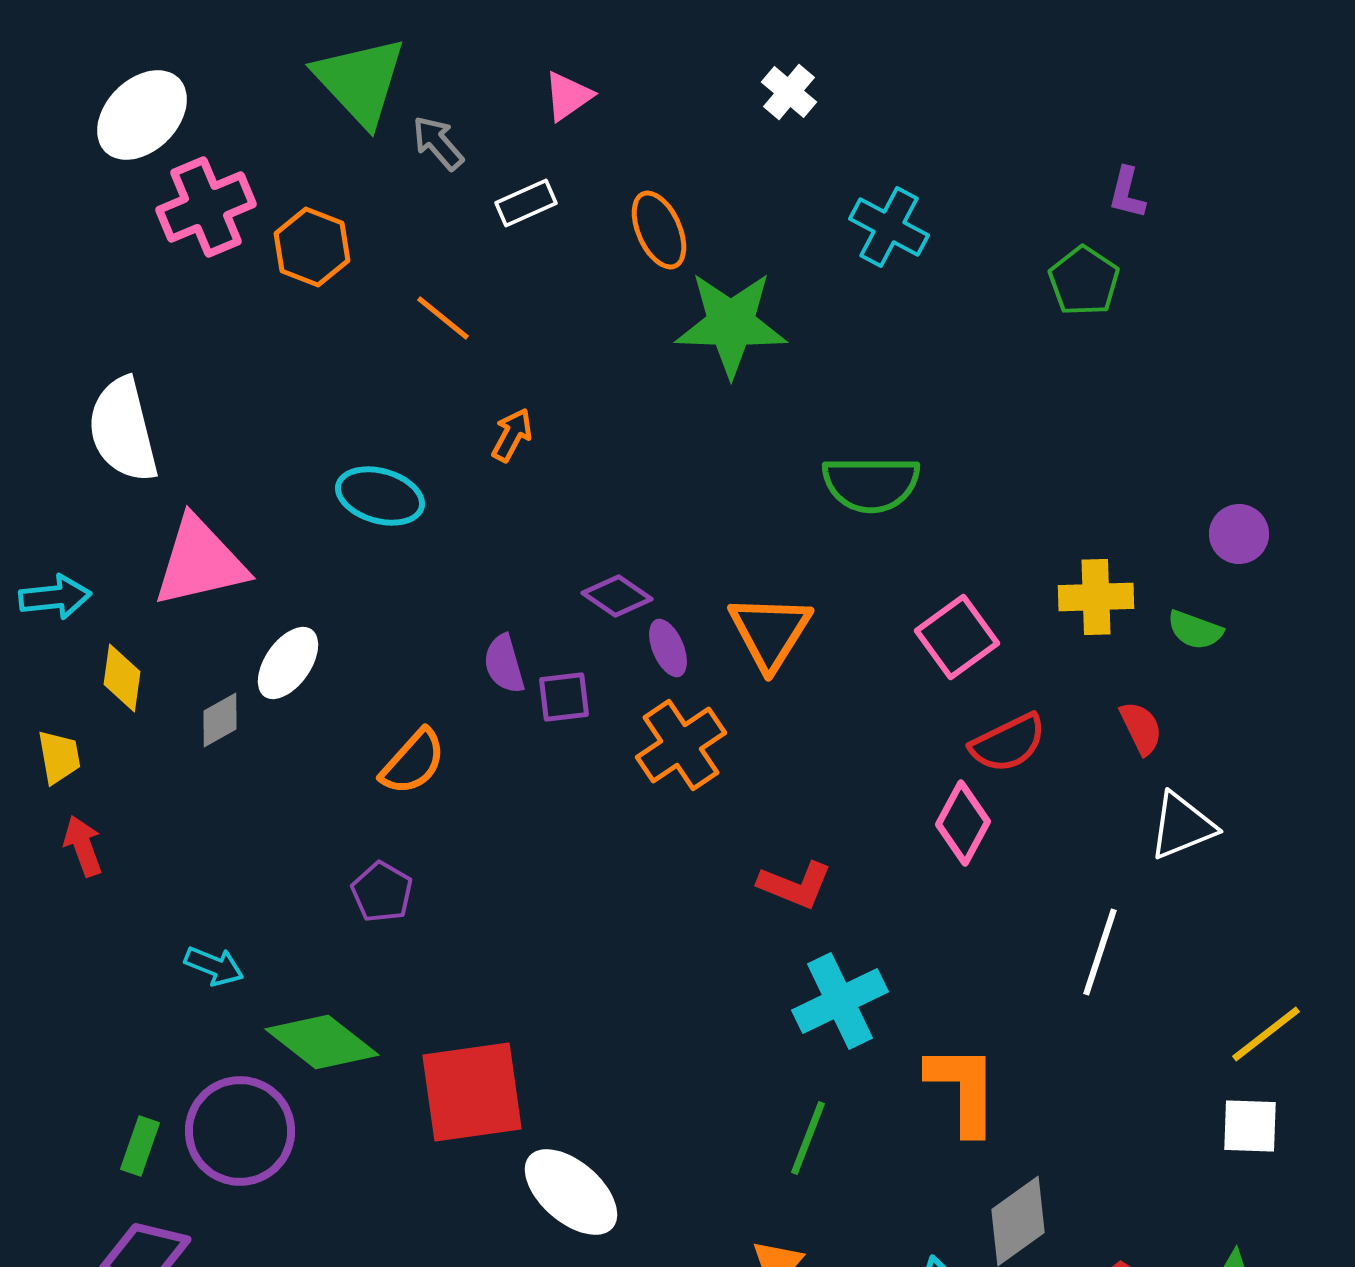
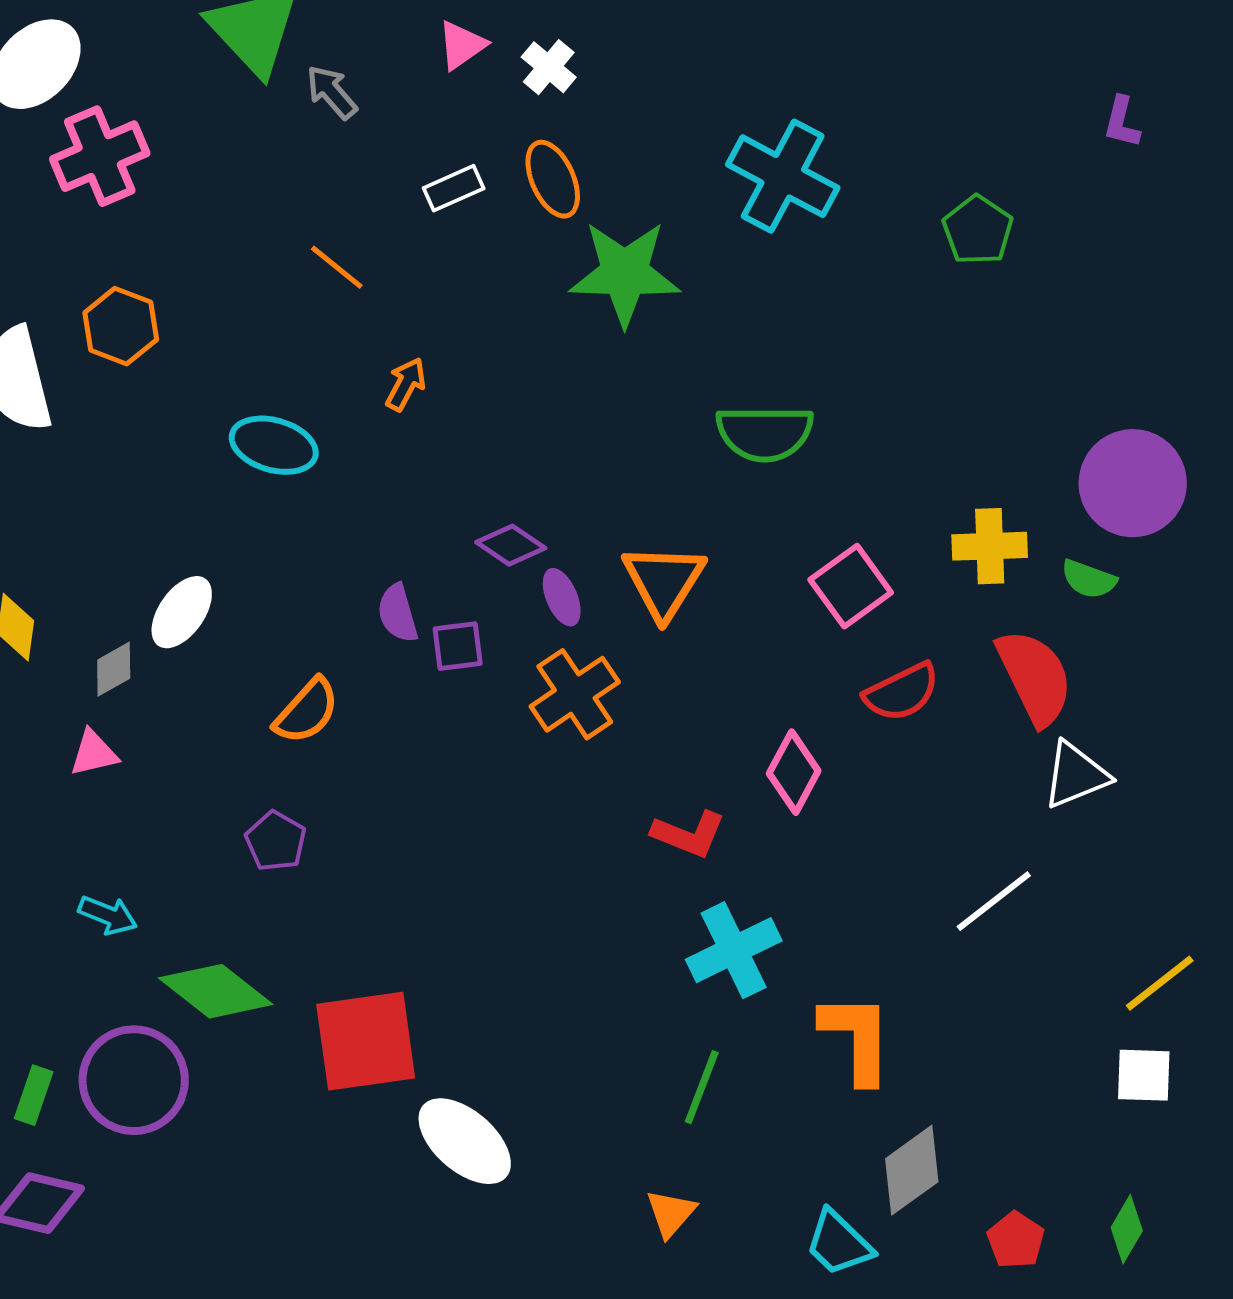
white cross: (789, 92) -> (549, 67), moved
purple L-shape: (1127, 193) -> (1122, 122), moved
white rectangle: (526, 203) -> (454, 188), moved
cyan cross: (889, 227) -> (783, 176), size x1.4
orange hexagon: (312, 247) -> (121, 326), moved
purple circle: (1239, 534) -> (1133, 483), size x1.8
pink triangle: (200, 562) -> (94, 753), moved, size x0.5
red semicircle: (1141, 728) -> (1035, 677), size x1.8
pink diamond: (963, 823) -> (794, 772), moved
white line: (1100, 952) -> (994, 901), turned 34

